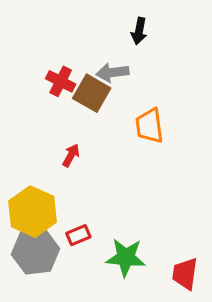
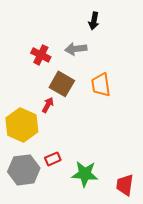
brown square: (92, 93) -> (62, 84), moved
yellow hexagon: (33, 212) -> (22, 125), moved

